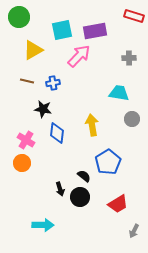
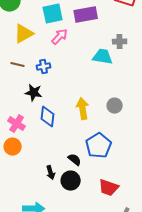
pink arrow: (79, 56) -> (60, 37), moved, size x0.7
cyan trapezoid: (119, 93) -> (103, 57), moved
gray circle: (132, 119) -> (115, 106), moved
red trapezoid: (118, 204) -> (109, 188), turned 50

